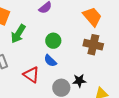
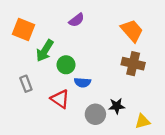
green circle: (53, 41) -> (66, 65), moved
blue semicircle: (50, 61) -> (82, 82), turned -40

